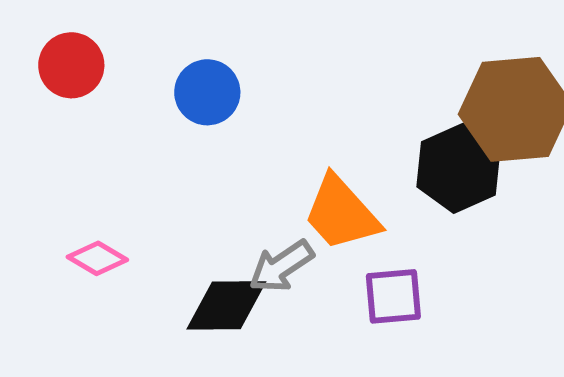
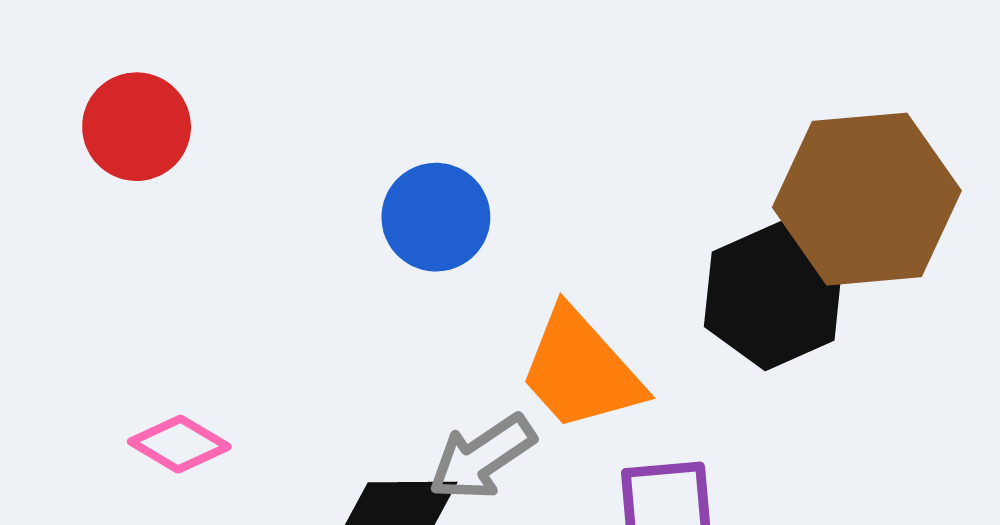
blue circle: (207, 92) -> (436, 217), moved

